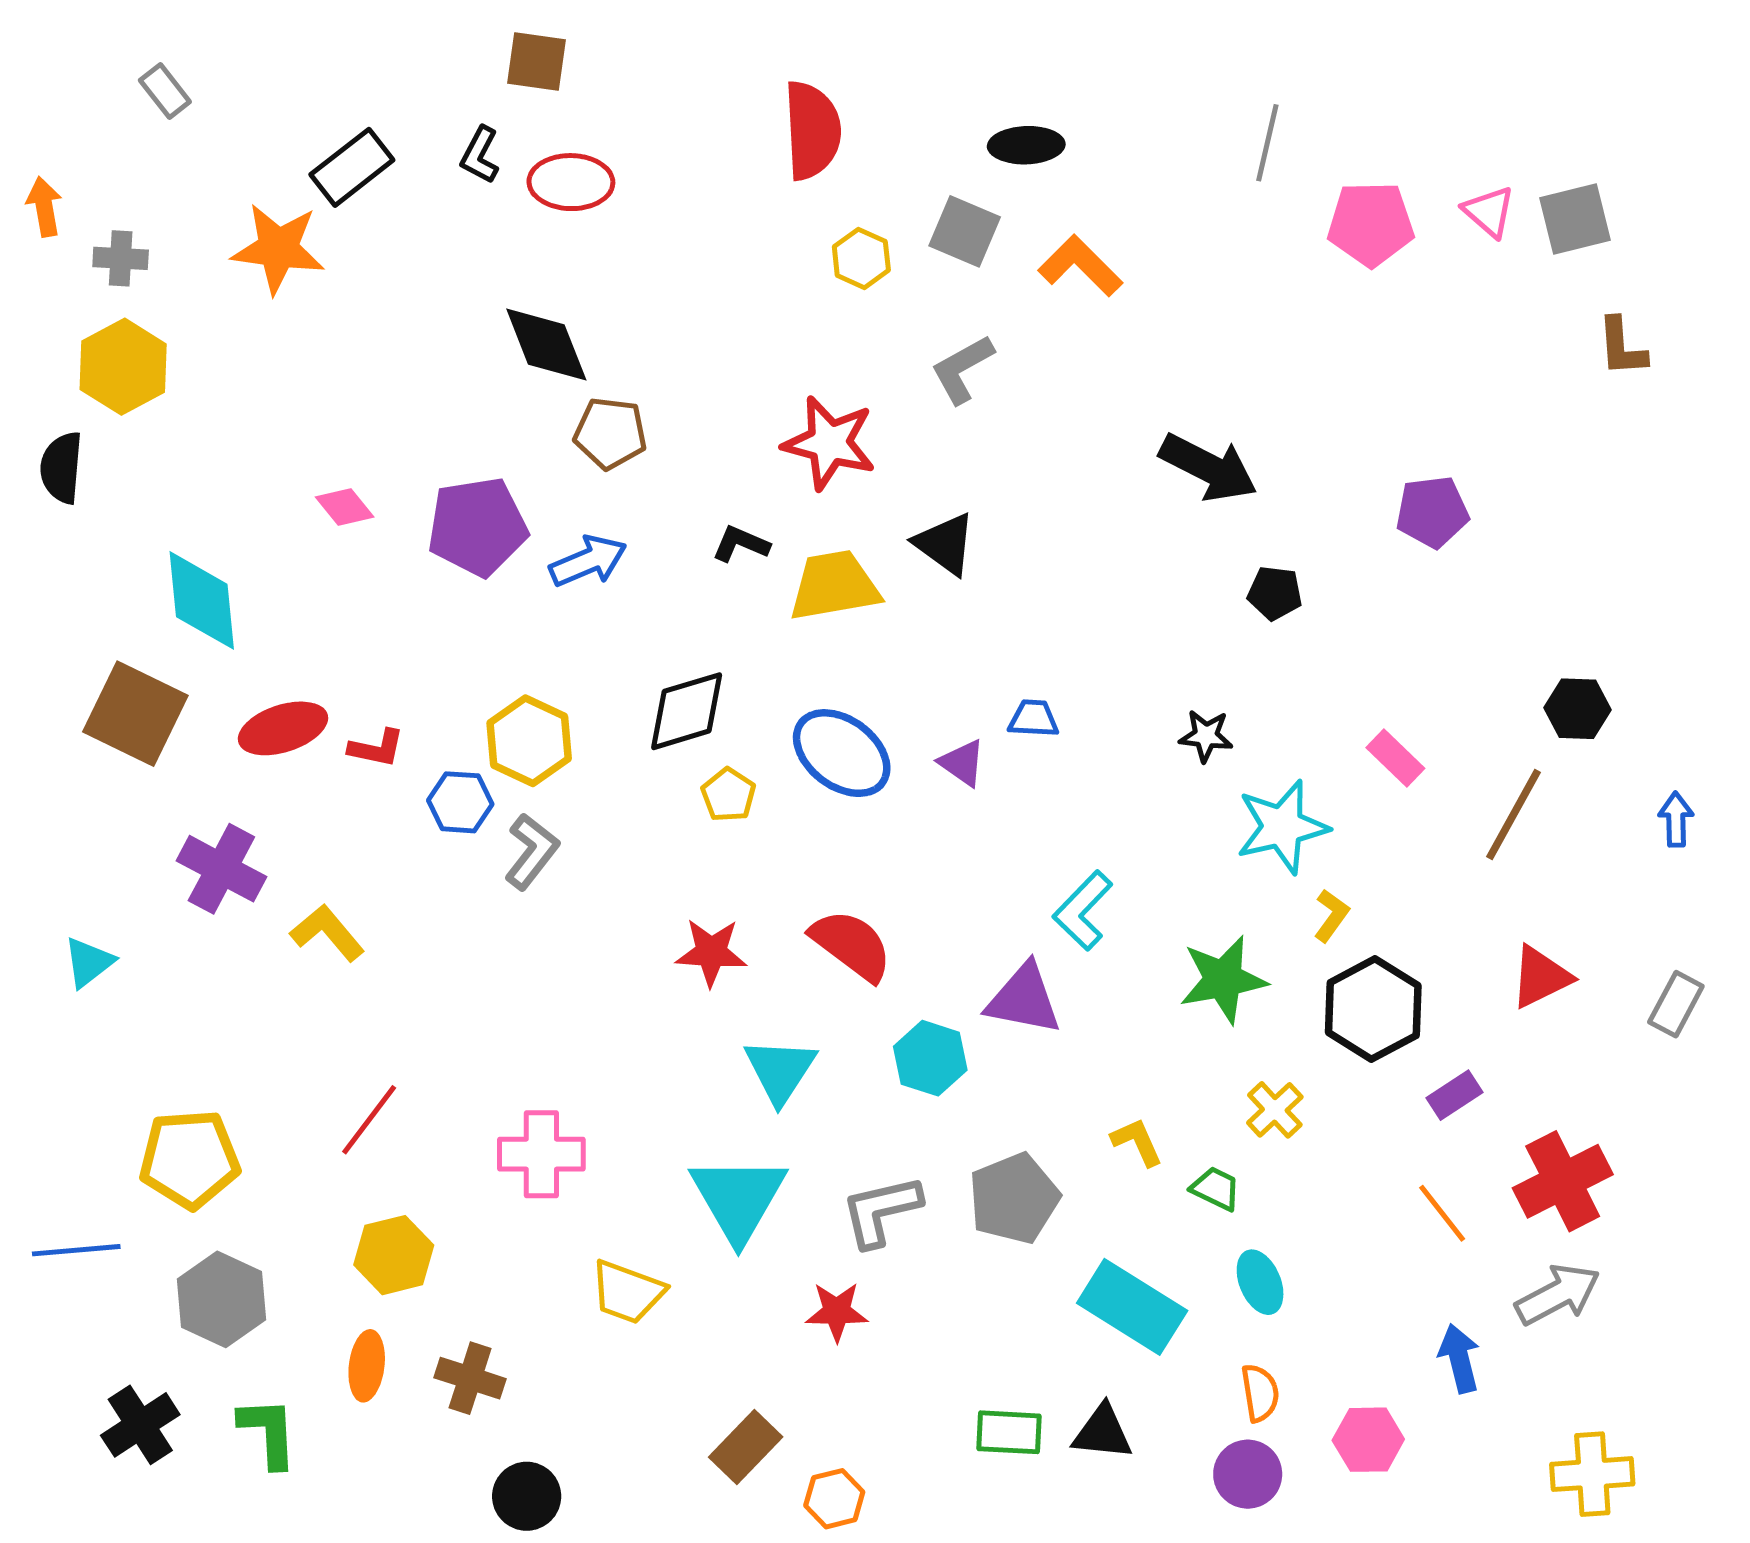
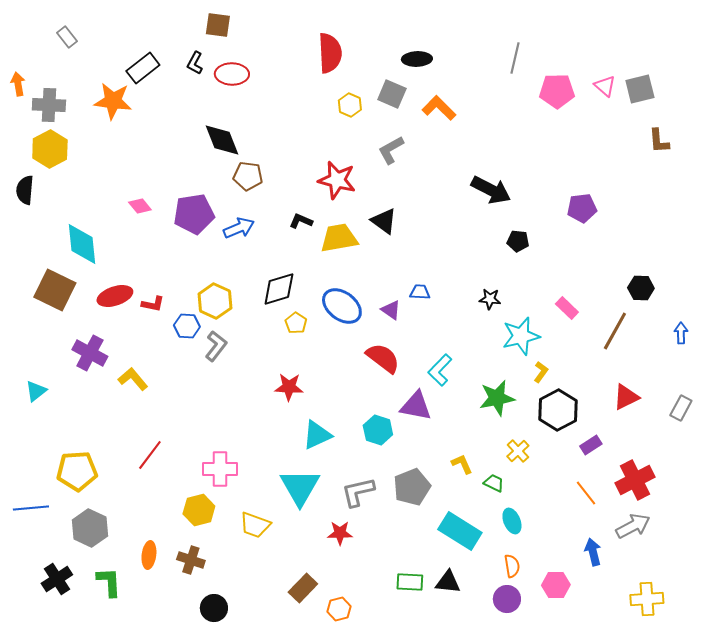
gray cross: (121, 258) -> (49, 105), size x1.5
red semicircle: (851, 945) -> (383, 358), moved
cyan triangle: (780, 1071) -> (317, 435), turned 32
yellow hexagon: (394, 1255) -> (199, 510), moved

